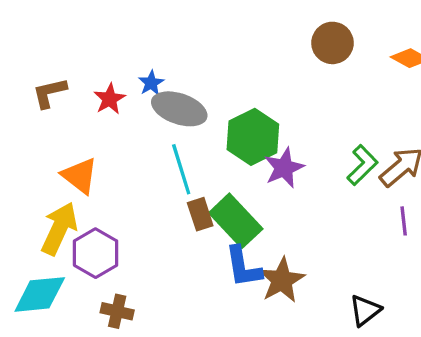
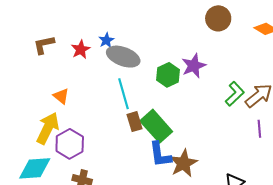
green hexagon: (253, 137) -> (168, 75), size x0.7
purple star: (284, 168) -> (194, 66), moved
orange triangle: (80, 176) -> (61, 96), size x0.7

